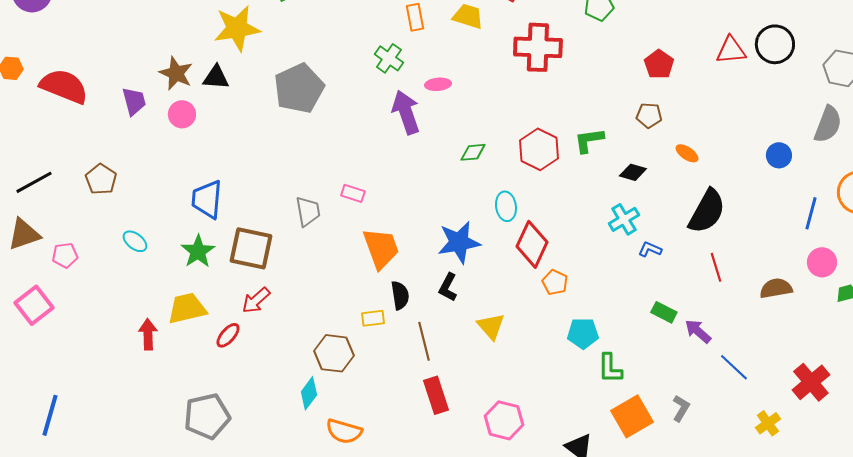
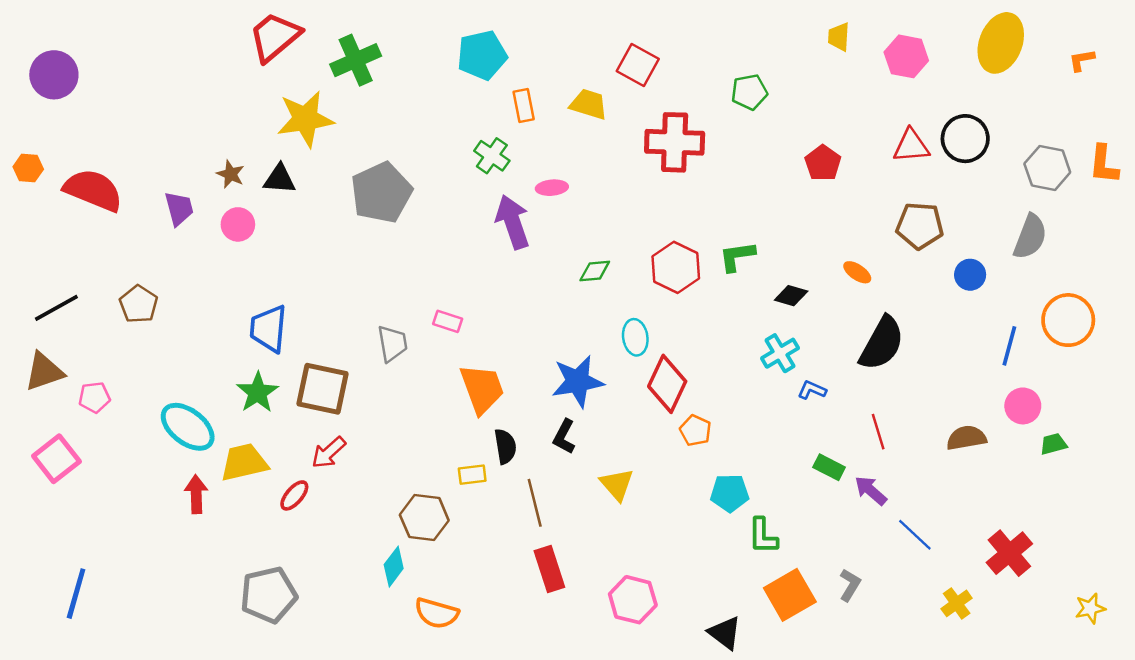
brown star: (176, 73) -> (231, 174), size x0.7
brown pentagon: (649, 115) -> (920, 226), moved, size x1.5
cyan ellipse: (135, 241) -> (188, 427), moved, size x1.8
red line: (716, 267) -> (878, 432), moved

